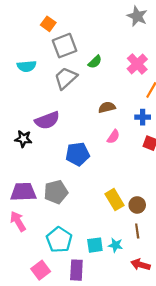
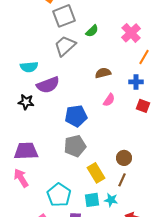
cyan semicircle: (27, 66) -> (29, 67), moved
gray pentagon: (56, 192) -> (75, 146), moved
yellow rectangle: (114, 200) -> (96, 173), moved
brown circle: (137, 205) -> (124, 158), moved
brown line: (137, 231) -> (122, 180), moved, turned 32

